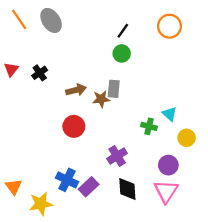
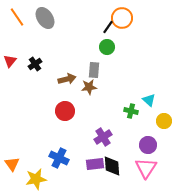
orange circle: (169, 26) -> (122, 18), moved
gray rectangle: (114, 89) -> (94, 70), moved
purple rectangle: (89, 187) -> (95, 164), moved, turned 36

